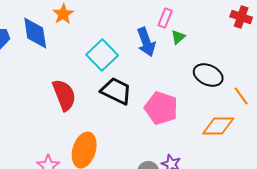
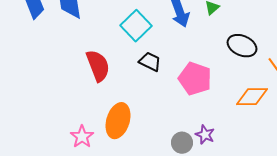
black trapezoid: (116, 91) -> (150, 62), size x0.7

